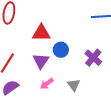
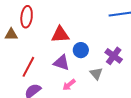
purple triangle: (41, 61) -> (61, 63), turned -42
gray triangle: (74, 85) -> (96, 73), moved

